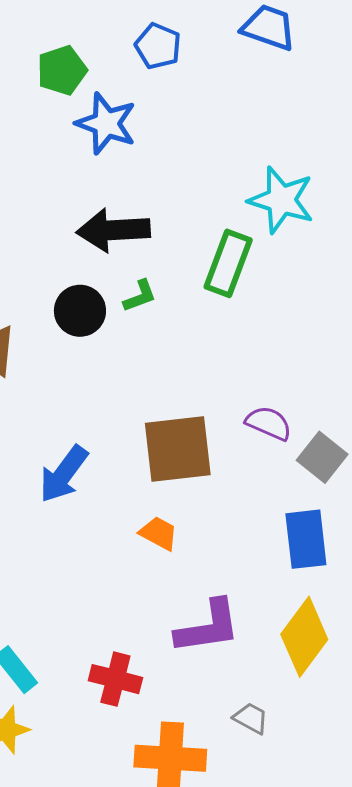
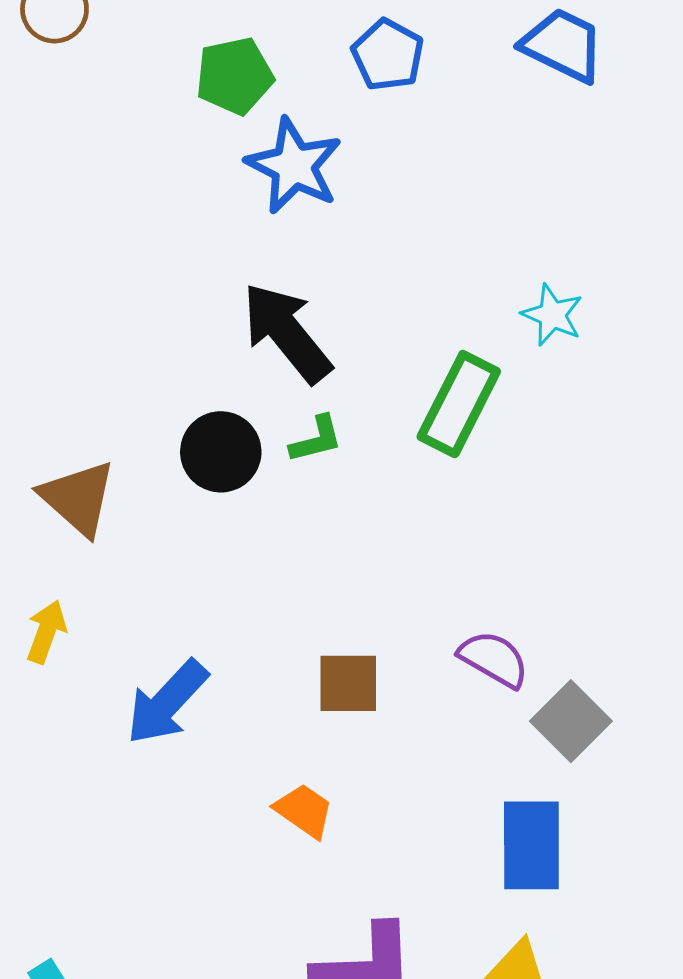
cyan star: (281, 200) -> (552, 315), size x0.6
black arrow: (113, 230) -> (287, 333), turned 48
brown square: (178, 449) -> (348, 683), size x0.6

